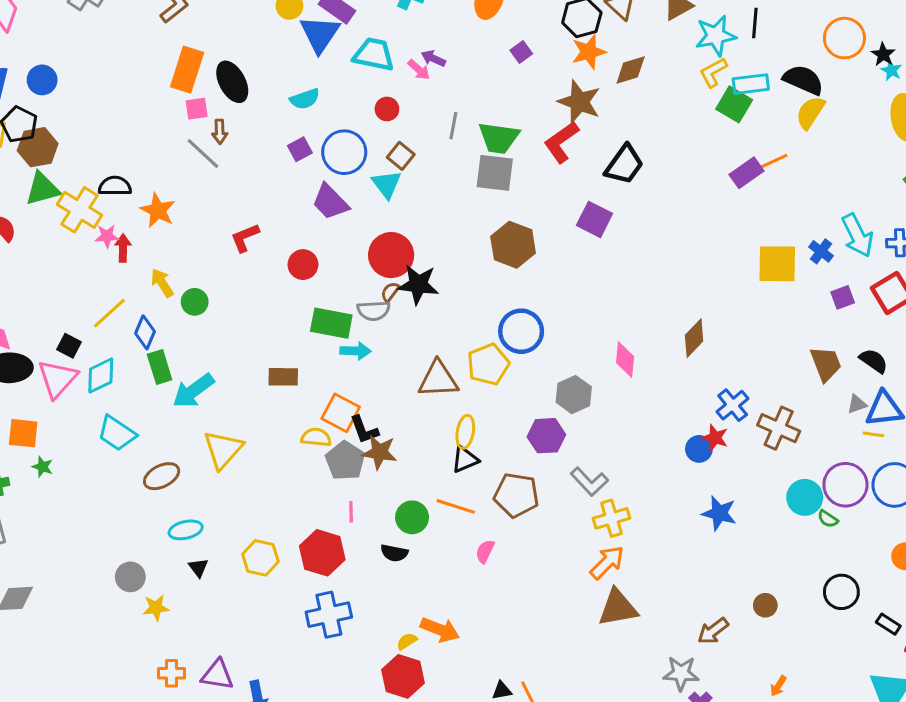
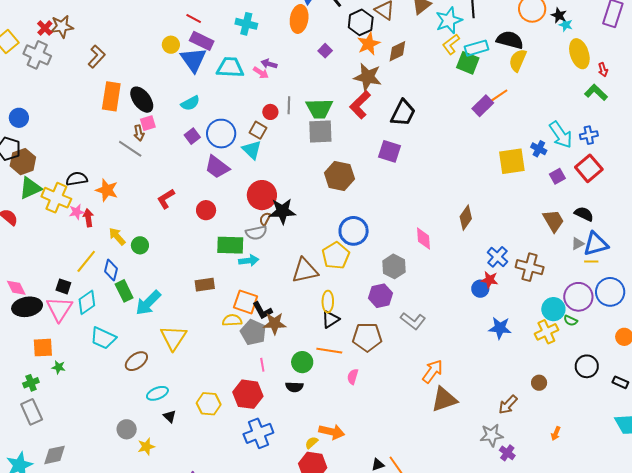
pink square: (197, 109) -> (148, 123), moved
red circle: (387, 109) -> (270, 112), moved
yellow cross: (611, 518) -> (546, 332), moved

